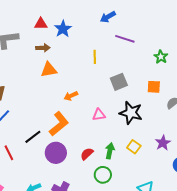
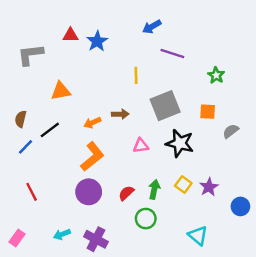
brown arrow: (43, 48) -> (120, 114), moved
orange triangle: (49, 70) -> (61, 91), moved
gray square: (119, 82) -> (165, 106), size x1.4
orange arrow: (71, 96) -> (92, 123), moved
black line: (33, 137) -> (50, 130), moved
purple star: (163, 143) -> (209, 187), moved

